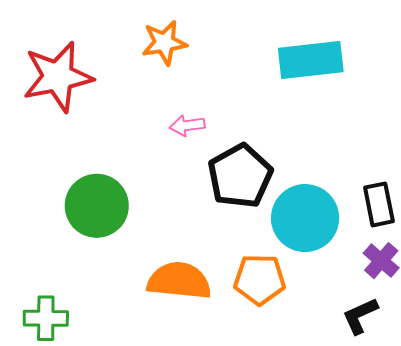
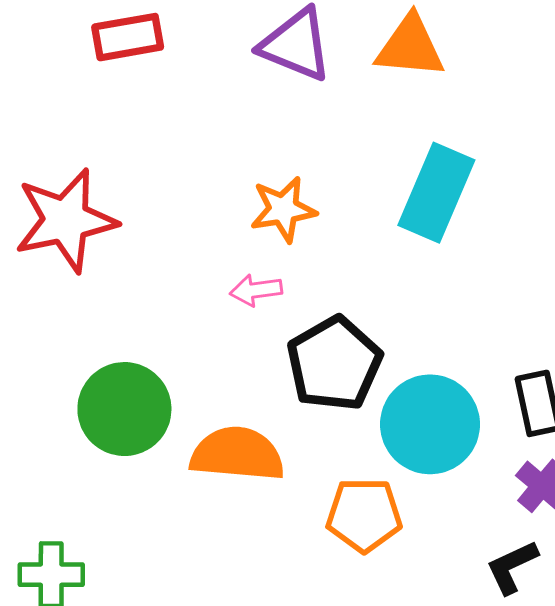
orange star: (164, 43) -> (283, 209), moved
cyan rectangle: (311, 60) -> (436, 193), turned -60
orange semicircle: (179, 281) -> (237, 454), moved

